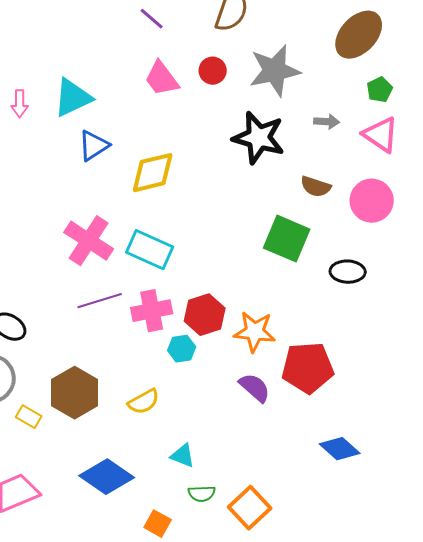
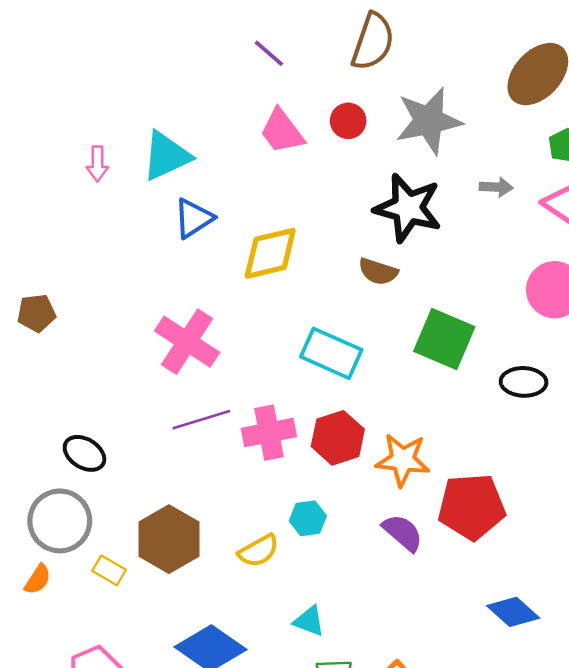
brown semicircle: (316, 187) -> (378, 272), moved
cyan rectangle: (150, 250) -> (331, 353), moved
cyan hexagon: (182, 349) -> (308, 518), moved

